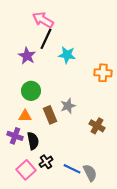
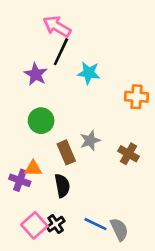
orange triangle: (25, 116) -> (33, 168), moved
brown cross: (97, 126) -> (129, 154), moved
black semicircle: (33, 141) -> (62, 186), moved
black cross: (46, 162) -> (56, 224), moved

